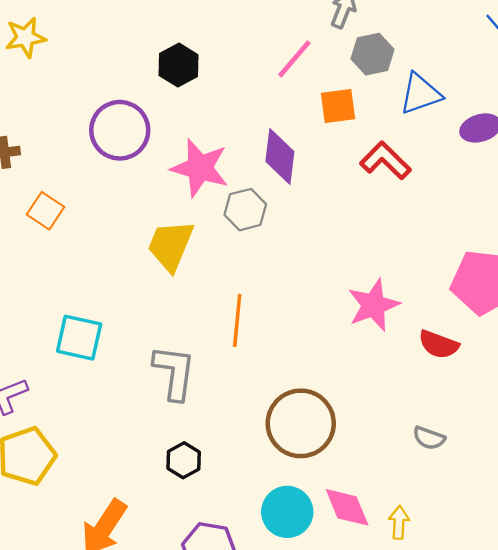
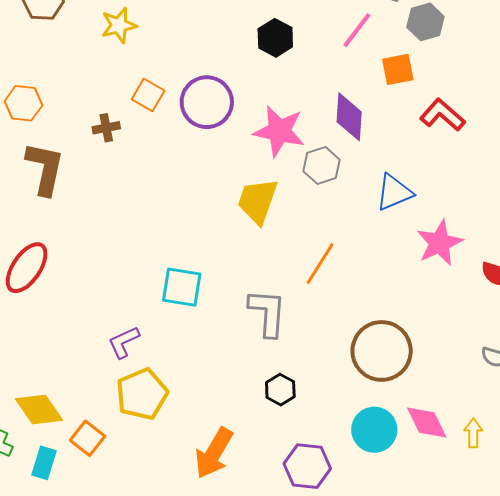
black hexagon: (178, 65) -> (275, 38), moved
blue triangle: (420, 94) -> (394, 192), moved
orange square: (46, 211) -> (148, 95), moved
orange line: (237, 320) -> (320, 264), turned 30

